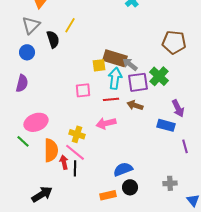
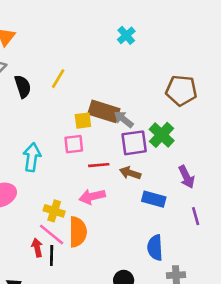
yellow line: (70, 25) -> (58, 79), moved
cyan arrow: (115, 78) -> (32, 157), moved
pink square: (83, 90) -> (74, 144), moved
blue rectangle: (166, 125) -> (154, 199), moved
purple line: (185, 146) -> (196, 216), moved
orange semicircle: (51, 150) -> (78, 232), moved
blue semicircle: (123, 169) -> (155, 248), moved, turned -72

